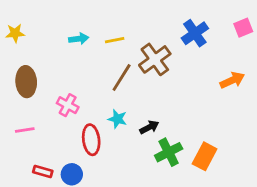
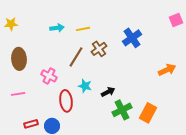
blue cross: (195, 33) -> (132, 38), moved
brown cross: (155, 59) -> (99, 49), moved, size x0.7
brown line: (122, 77) -> (76, 57), moved
orange arrow: (232, 80) -> (167, 70), moved
red rectangle: (43, 172) -> (31, 124), turned -32

